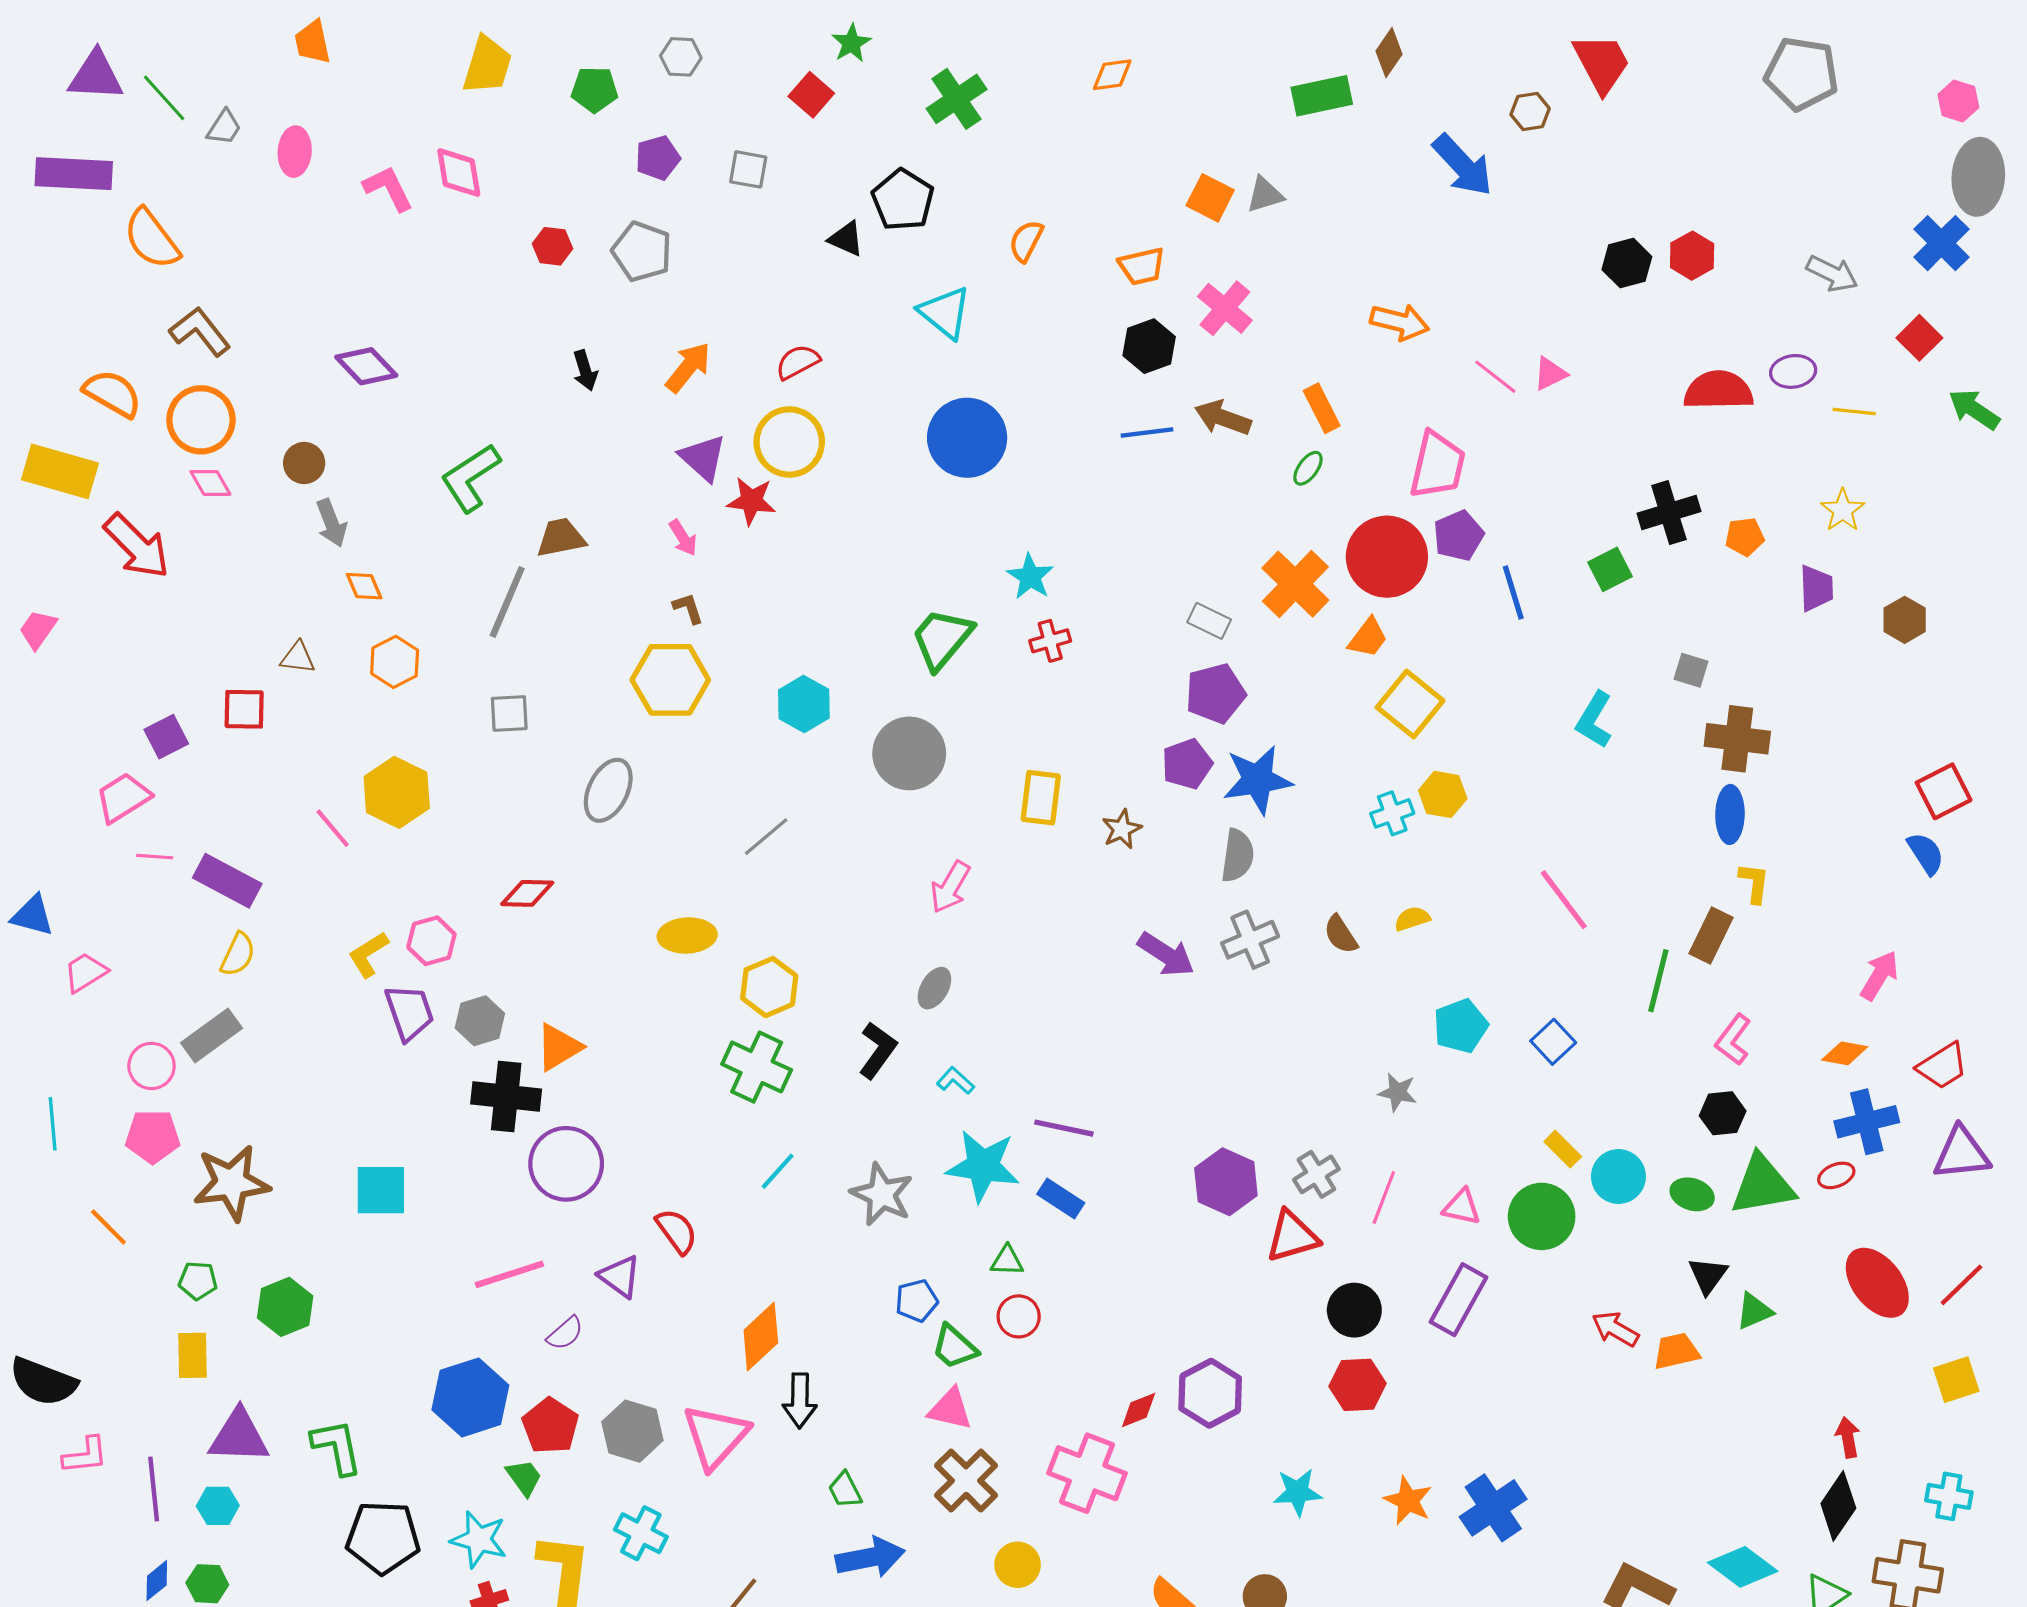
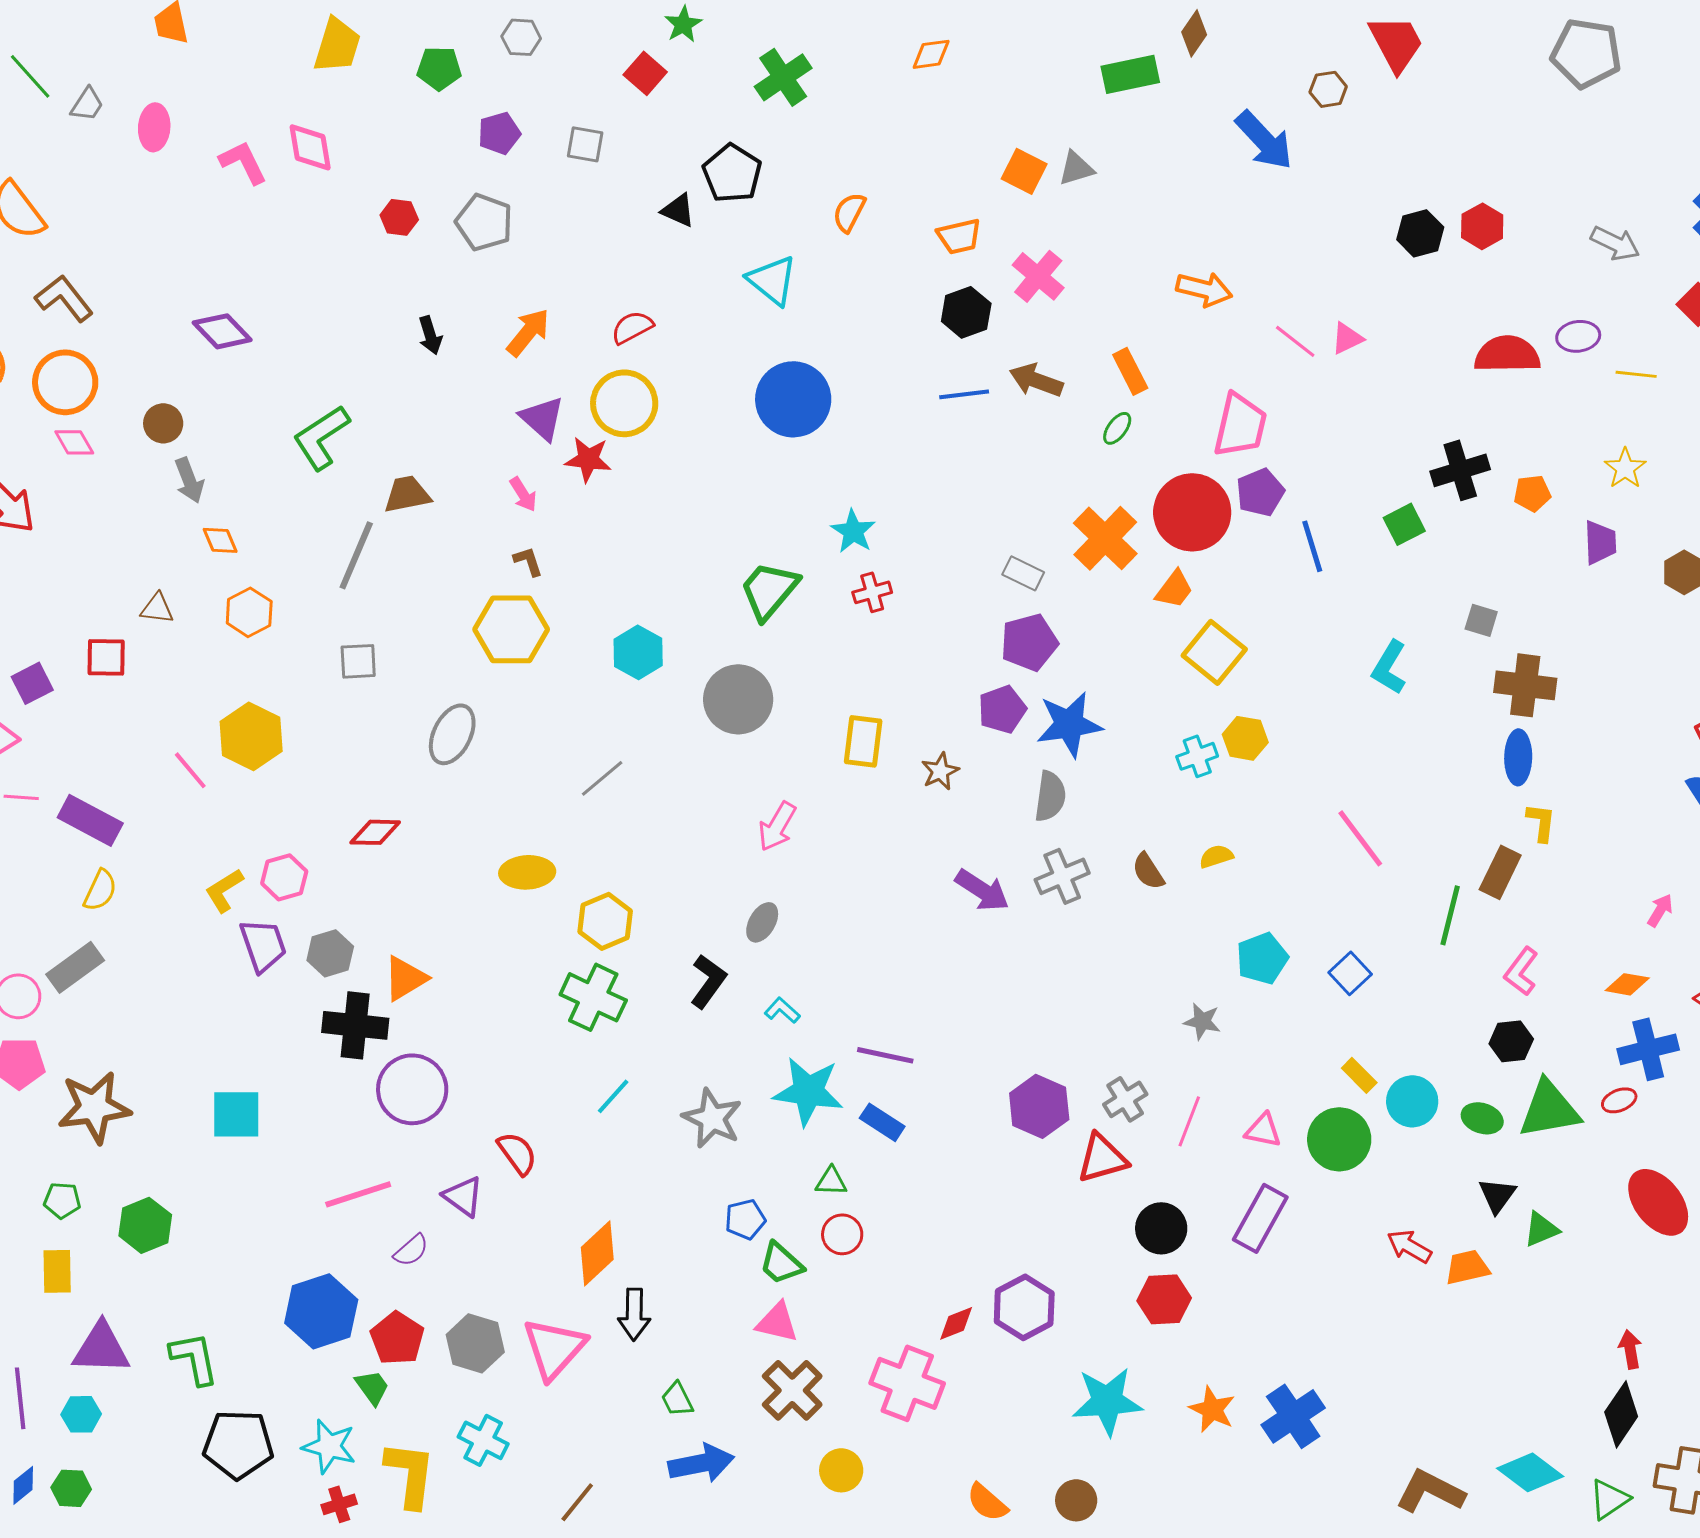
pink arrow: (1879, 975) -> (1660, 910), size x0.7
cyan star: (1297, 1492) -> (1107, 1401), size x1.5

